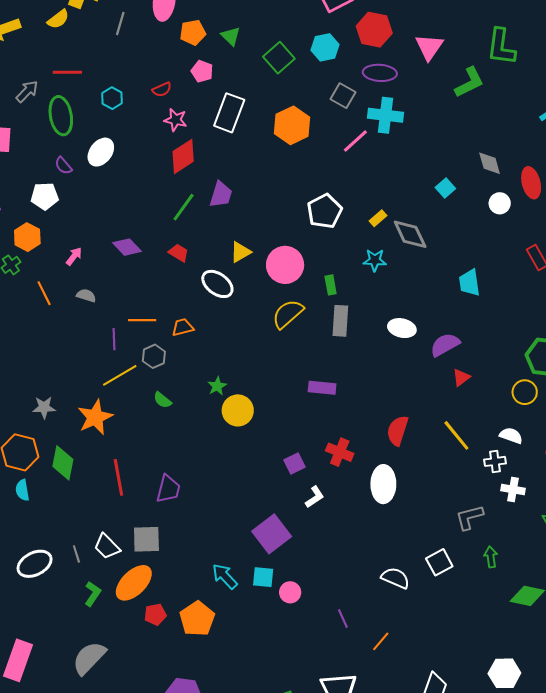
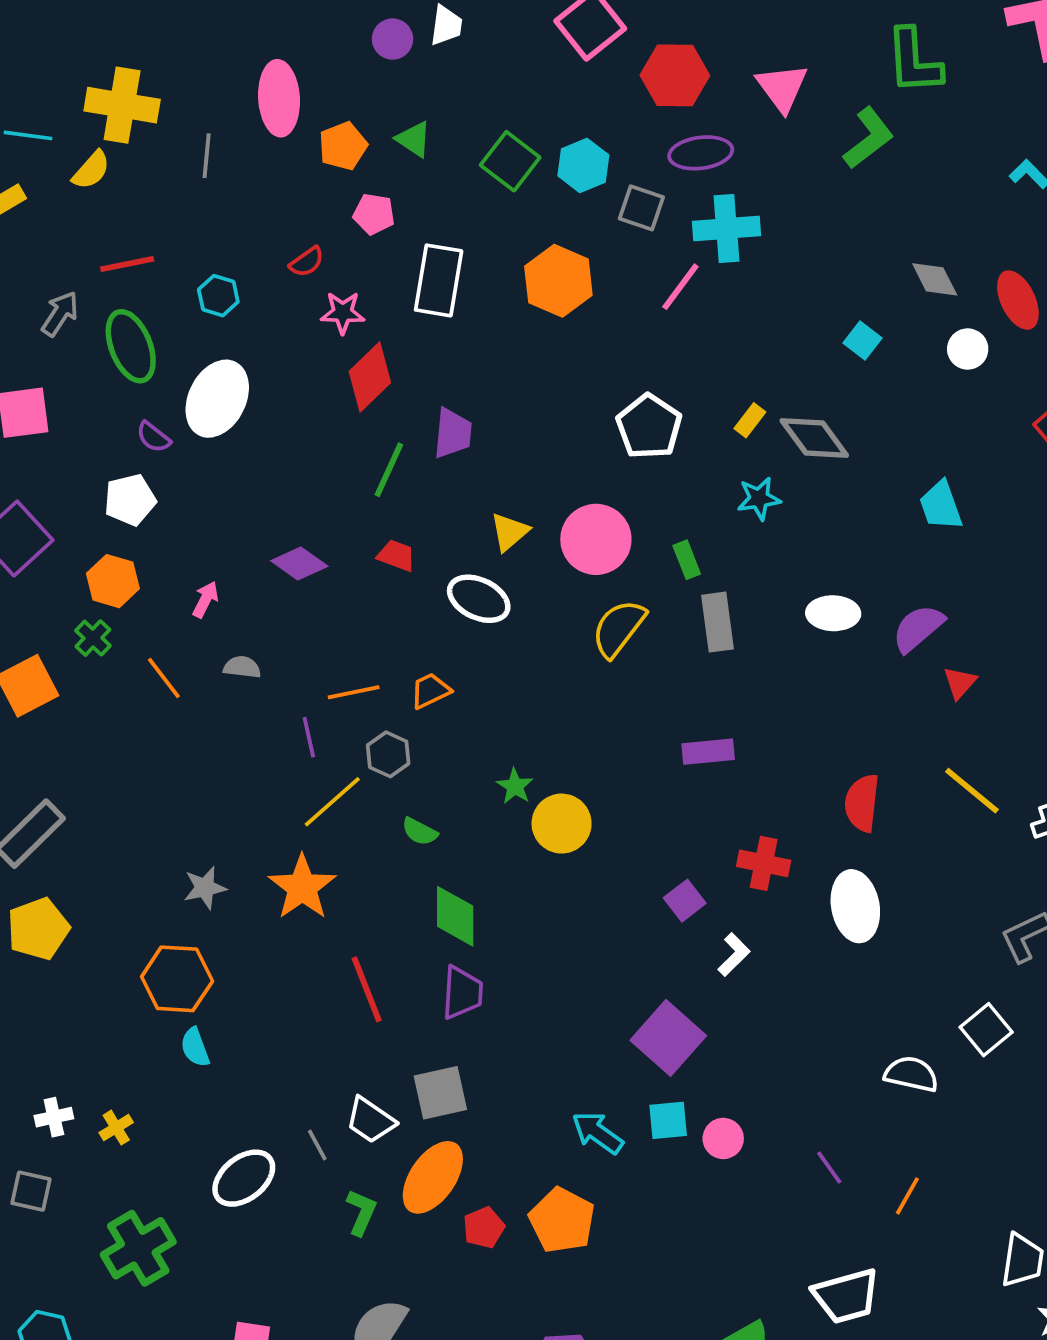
cyan hexagon: (325, 47) -> (583, 165), moved
white ellipse: (101, 152) -> (217, 399), size x1.4
green diamond: (63, 463) -> (455, 916), moved

